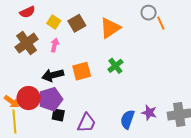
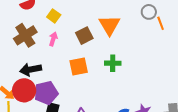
brown square: (77, 23) -> (84, 36), moved
orange triangle: (110, 28) -> (110, 25), turned -30
green cross: (115, 66) -> (113, 63), turned 35
black arrow: (53, 75) -> (31, 69), moved

